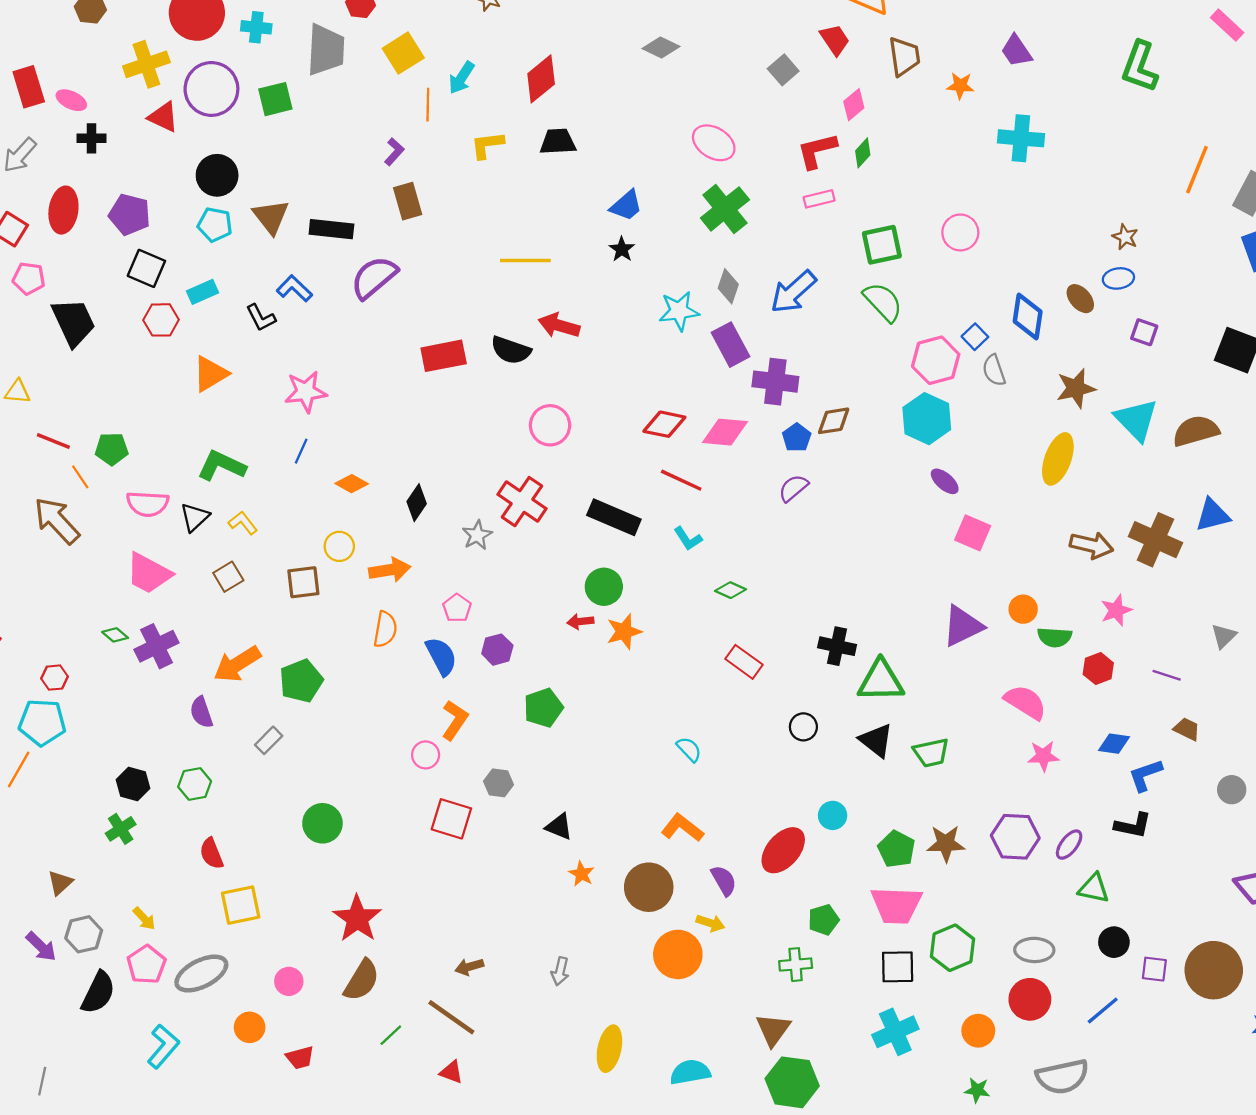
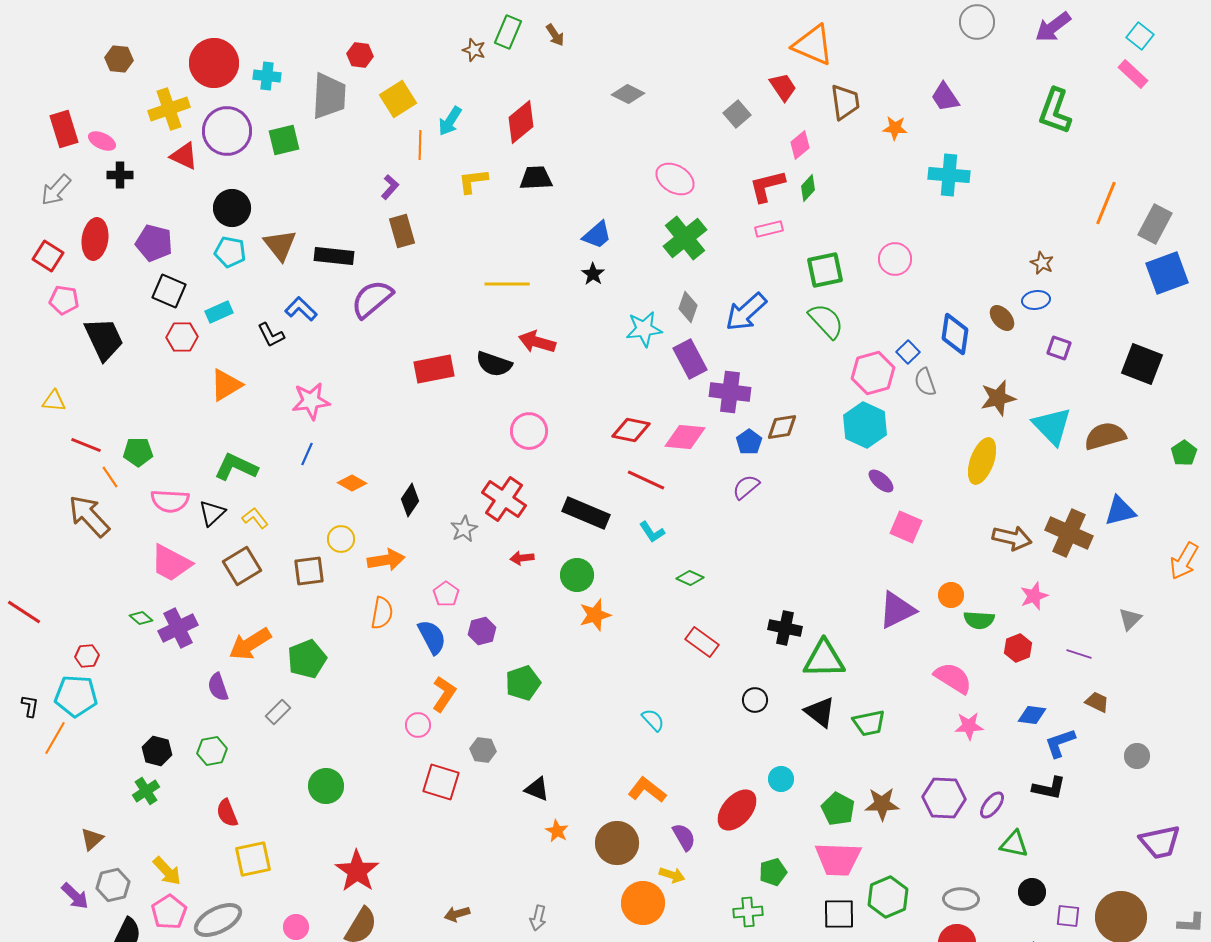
brown square: (228, 577) -> (242, 566), size x1.4
red arrow: (580, 621) -> (522, 558), moved
yellow arrow: (144, 919) -> (167, 871), size x1.4

